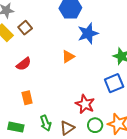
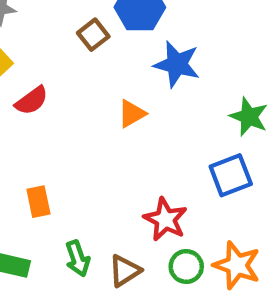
brown square: (25, 28) -> (93, 35), moved
blue star: (88, 33) -> (177, 64), turned 30
red semicircle: (24, 64) -> (32, 101), moved

